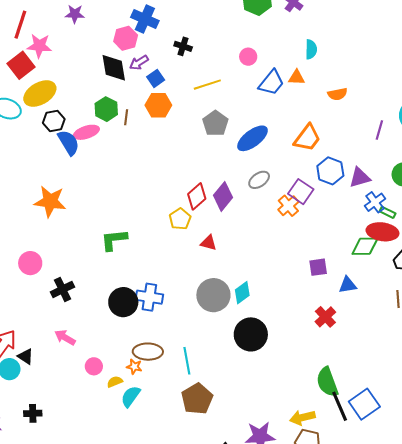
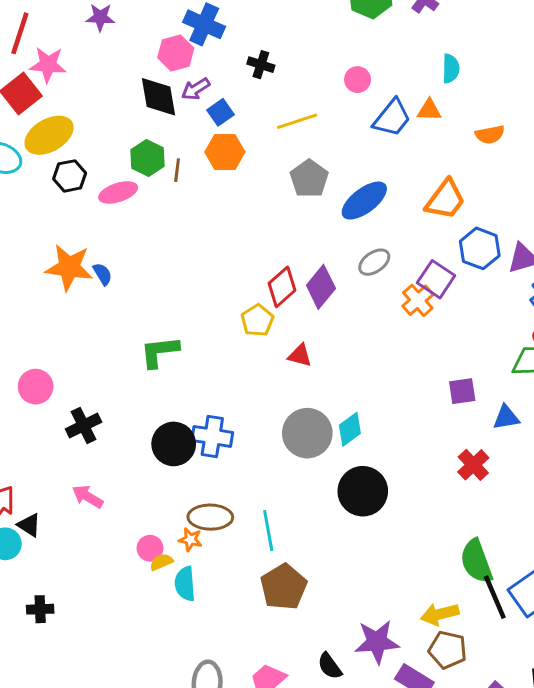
blue semicircle: (69, 143) -> (103, 274), moved, size x0.6
orange star: (50, 201) -> (69, 267), moved
pink circle: (94, 366) -> (150, 548), moved
cyan semicircle: (131, 396) -> (185, 584), turned -40

